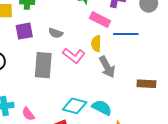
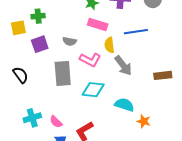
pink rectangle: (100, 20) -> (98, 24), moved
cyan diamond: (75, 106) -> (93, 90), moved

